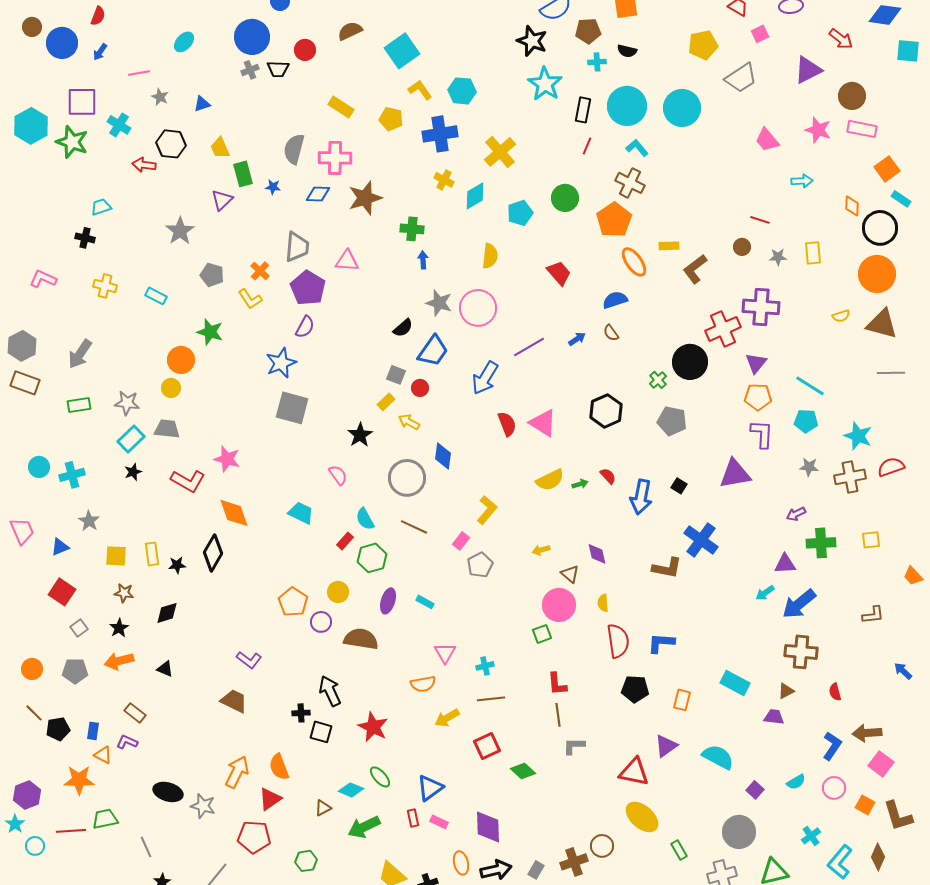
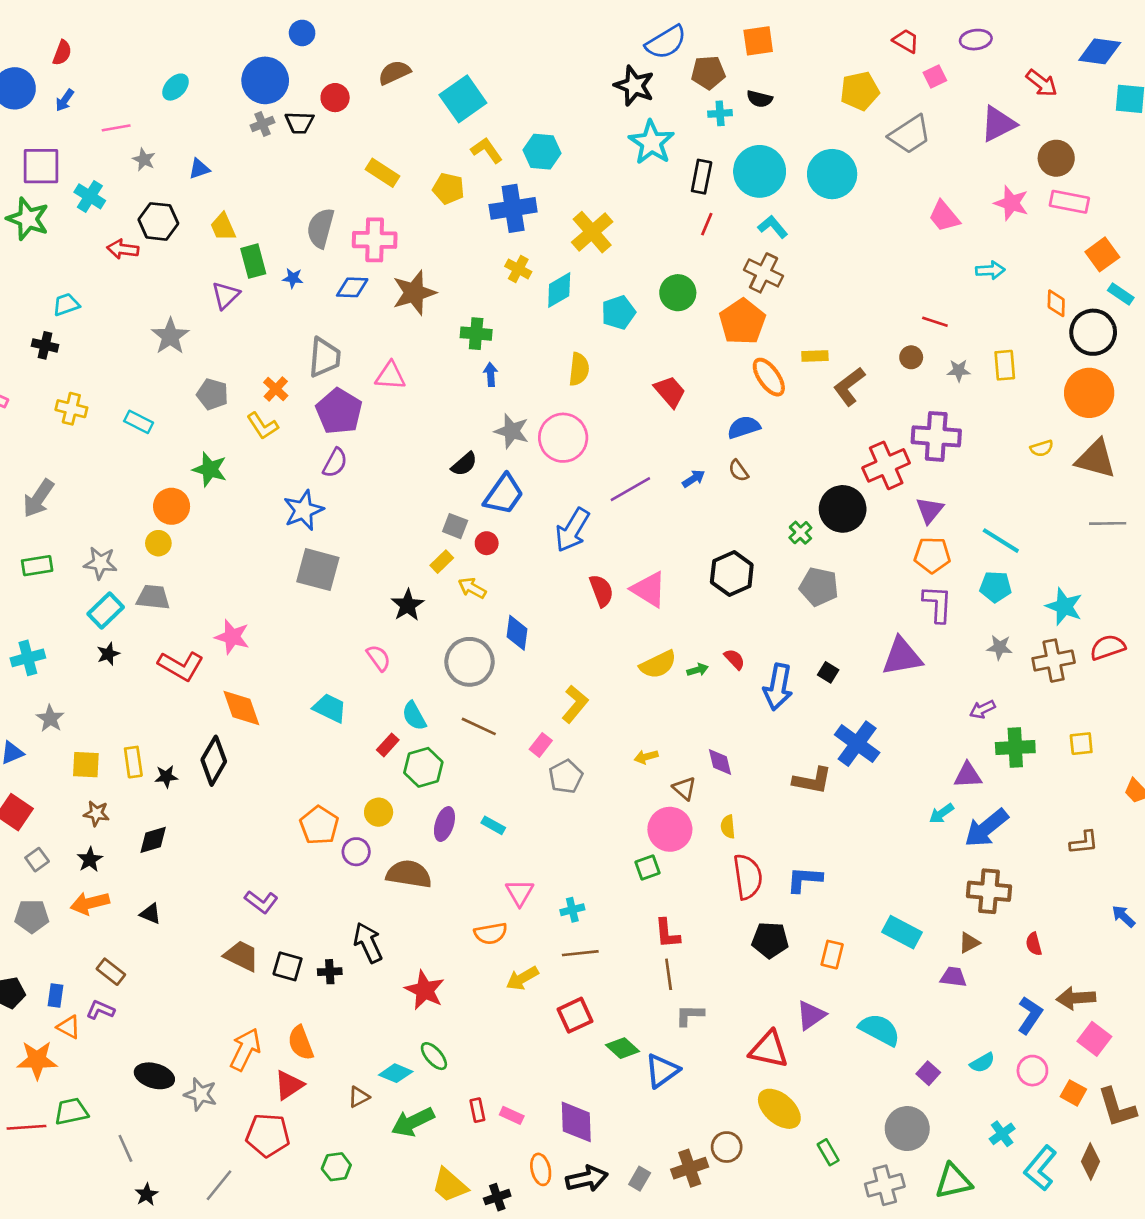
black square: (321, 732) -> (288, 966), moved
blue triangle: (430, 788) -> (662, 1071), moved

